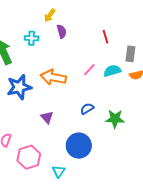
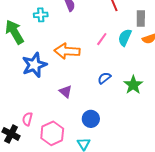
cyan semicircle: (112, 71) -> (125, 37), turned -42
green star: (115, 119) -> (133, 85), turned -30
blue circle: (79, 146) -> (91, 119), moved, size x0.7

